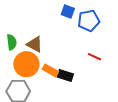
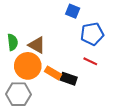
blue pentagon: (89, 21) -> (92, 34), moved
red line: (94, 57) -> (90, 61), moved

